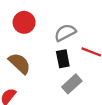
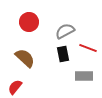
gray rectangle: (72, 84) -> (84, 76), moved, turned 42

